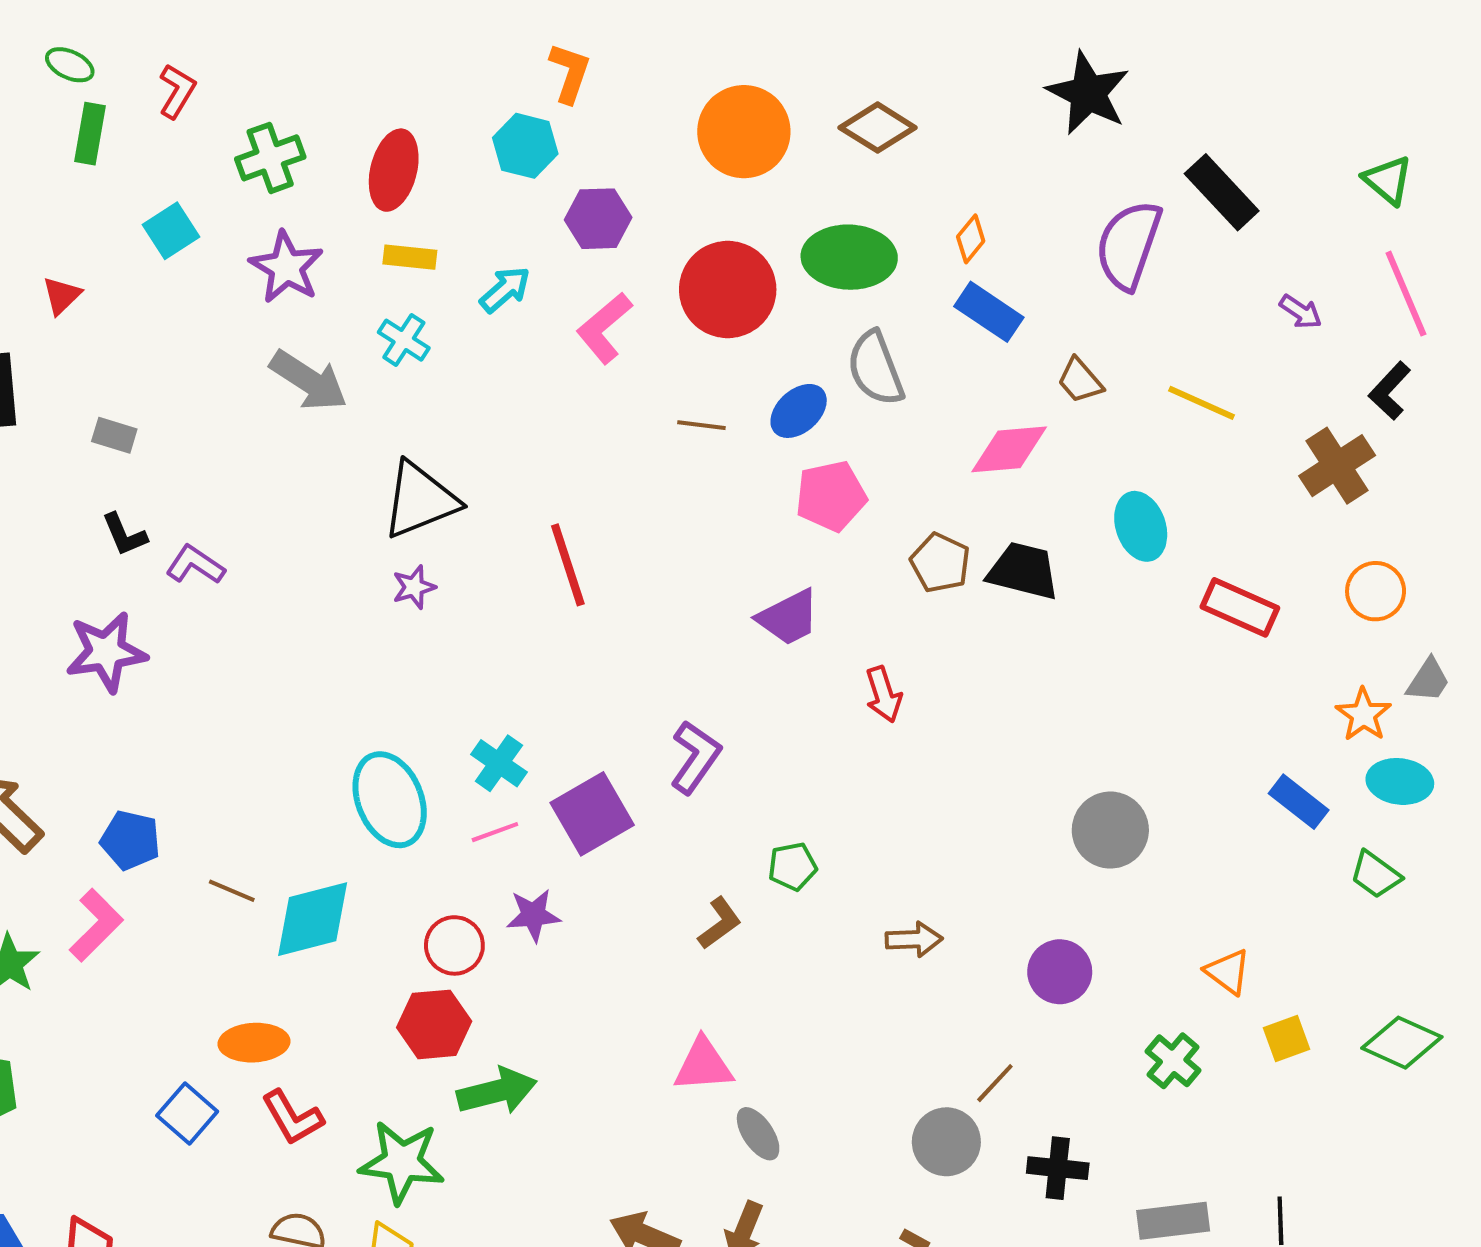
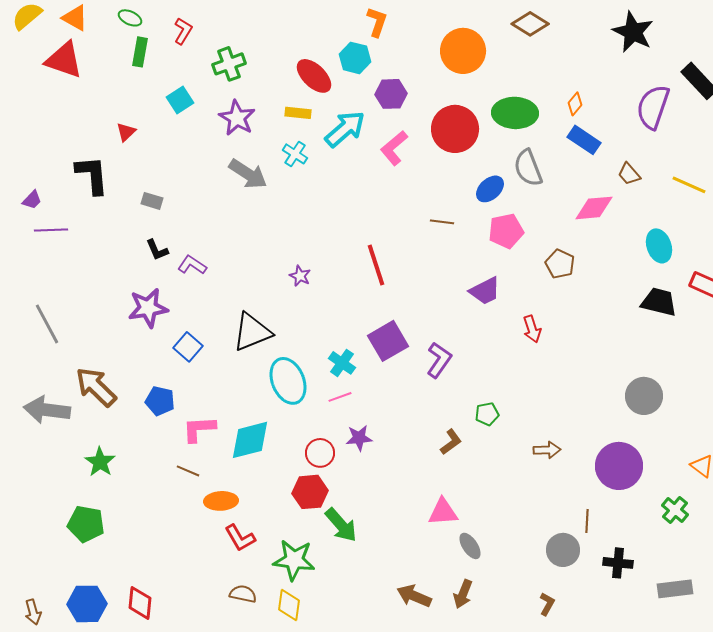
brown diamond: (878, 128) -> (530, 24), moved
red ellipse: (394, 170) -> (314, 76), moved, turned -60
cyan arrow: (505, 289) -> (345, 129), size x1.6
brown line: (701, 425) -> (442, 222), moved
black triangle: (420, 500) -> (252, 332), moved
black trapezoid: (1023, 571) -> (659, 302), moved
purple star: (414, 587) -> (300, 276), turned -30
purple square: (592, 814) -> (388, 341), moved
brown line: (232, 891) -> (188, 471), moved
pink L-shape: (96, 925) -> (199, 429), moved, turned -138
purple circle: (1060, 972) -> (619, 466), size x1.5
brown line: (995, 1083) -> (587, 521), turned -40
green arrow: (497, 1091) -> (341, 525), turned 63
blue square: (187, 1113) -> (188, 347), moved

